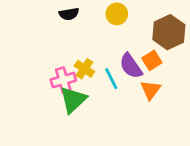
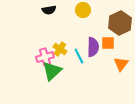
orange square: (152, 60) -> (108, 43), turned 32
purple semicircle: (131, 66) -> (93, 47), turned -144
orange triangle: (151, 90) -> (121, 64), moved

